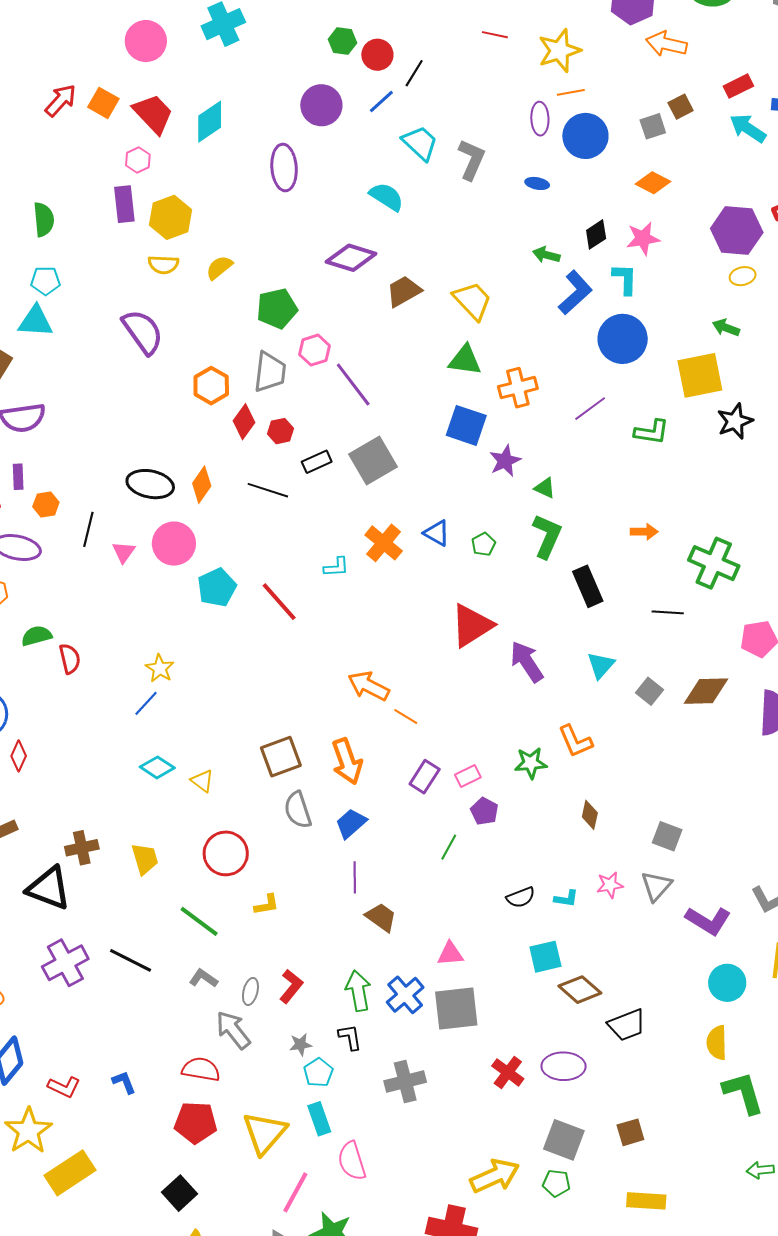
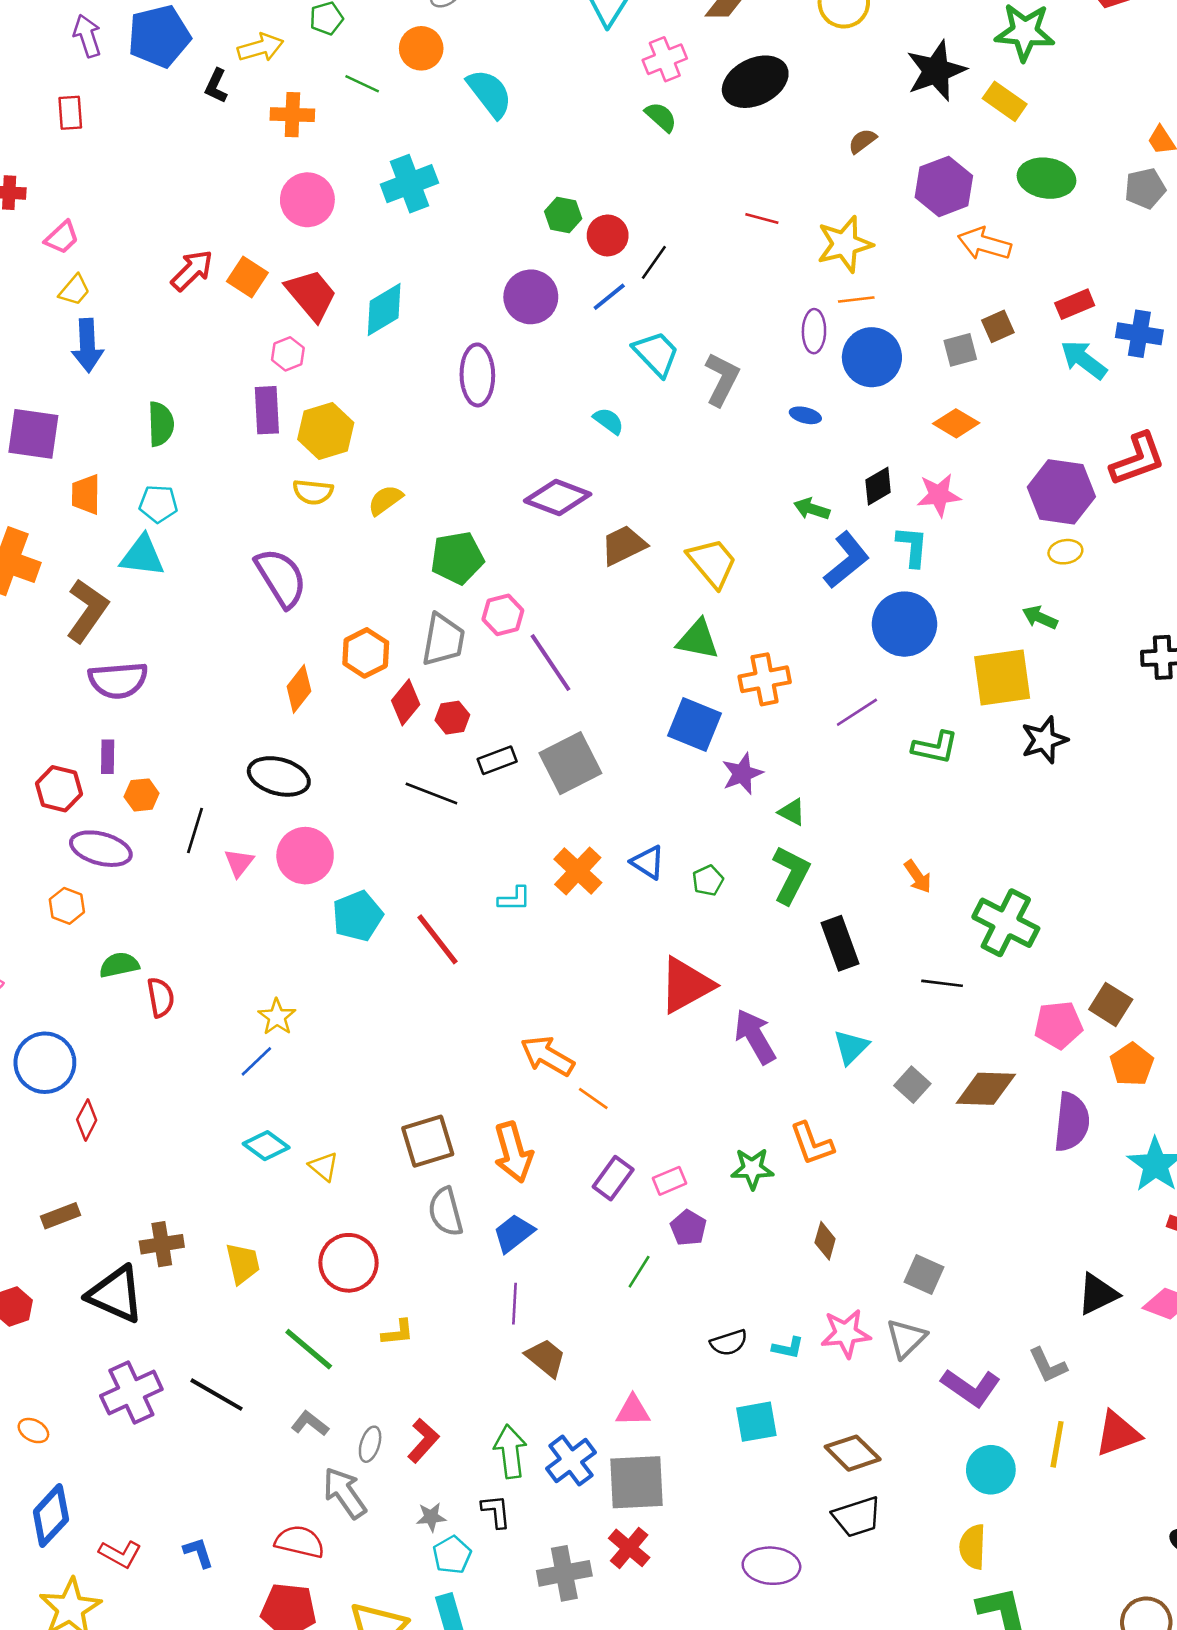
cyan semicircle: (387, 197) -> (609, 421), size x0.7
orange diamond: (202, 485) -> (299, 689), moved
orange arrow: (644, 532) -> (918, 877), turned 52
pink star: (610, 885) -> (846, 1333), size x1.4
brown diamond: (580, 990) -> (853, 1453), moved
red cross: (508, 1072) -> (629, 1548), moved

